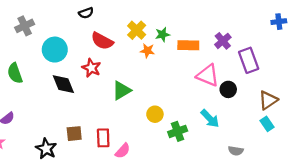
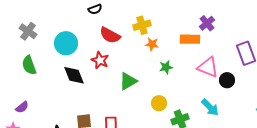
gray cross: (25, 26) -> (28, 31), moved, turned -30
yellow cross: (137, 30) -> (142, 25), turned 30
green star: (162, 34) -> (166, 67), moved
purple cross: (223, 41) -> (207, 23), moved

